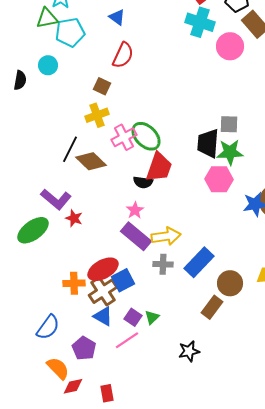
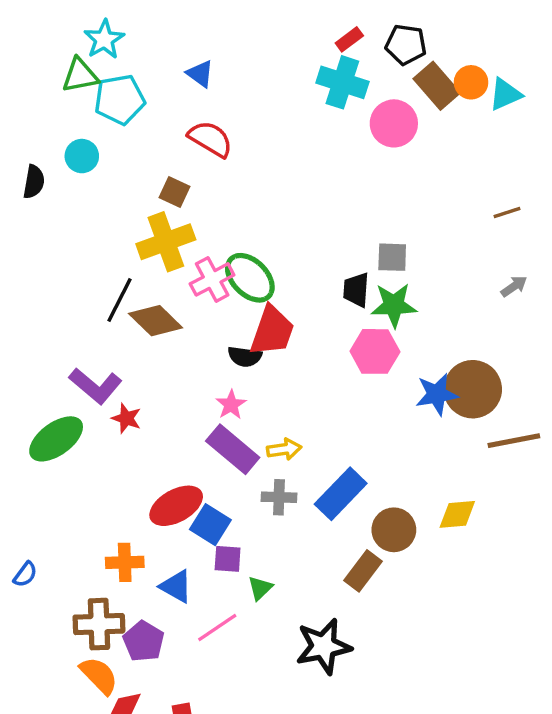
red semicircle: (123, 55) -> (210, 139), turned -84
yellow cross: (97, 115) -> (166, 242), size x1.4
black trapezoid: (208, 143) -> (356, 290), size x0.7
yellow arrow: (166, 236) -> (284, 449), size x0.7
blue square: (123, 280) -> (210, 525), turned -30
orange cross: (74, 283) -> (125, 562), moved
brown cross: (103, 291) -> (99, 624), moved, turned 32
purple square: (133, 317) -> (228, 559), moved, turned -30
blue semicircle: (48, 327) -> (25, 574), moved, size x0.6
black star: (189, 351) -> (324, 646), size x1.5

